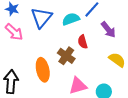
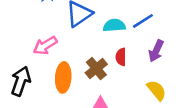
purple arrow: (108, 30) -> (156, 51), turned 48
pink arrow: (14, 32) -> (45, 45), moved, turned 90

